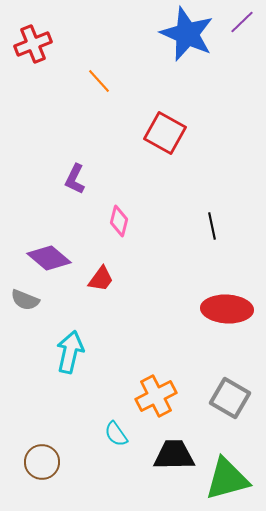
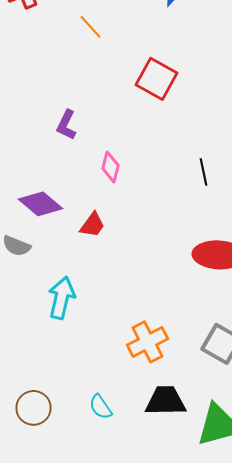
cyan semicircle: (116, 434) -> (100, 407), moved

